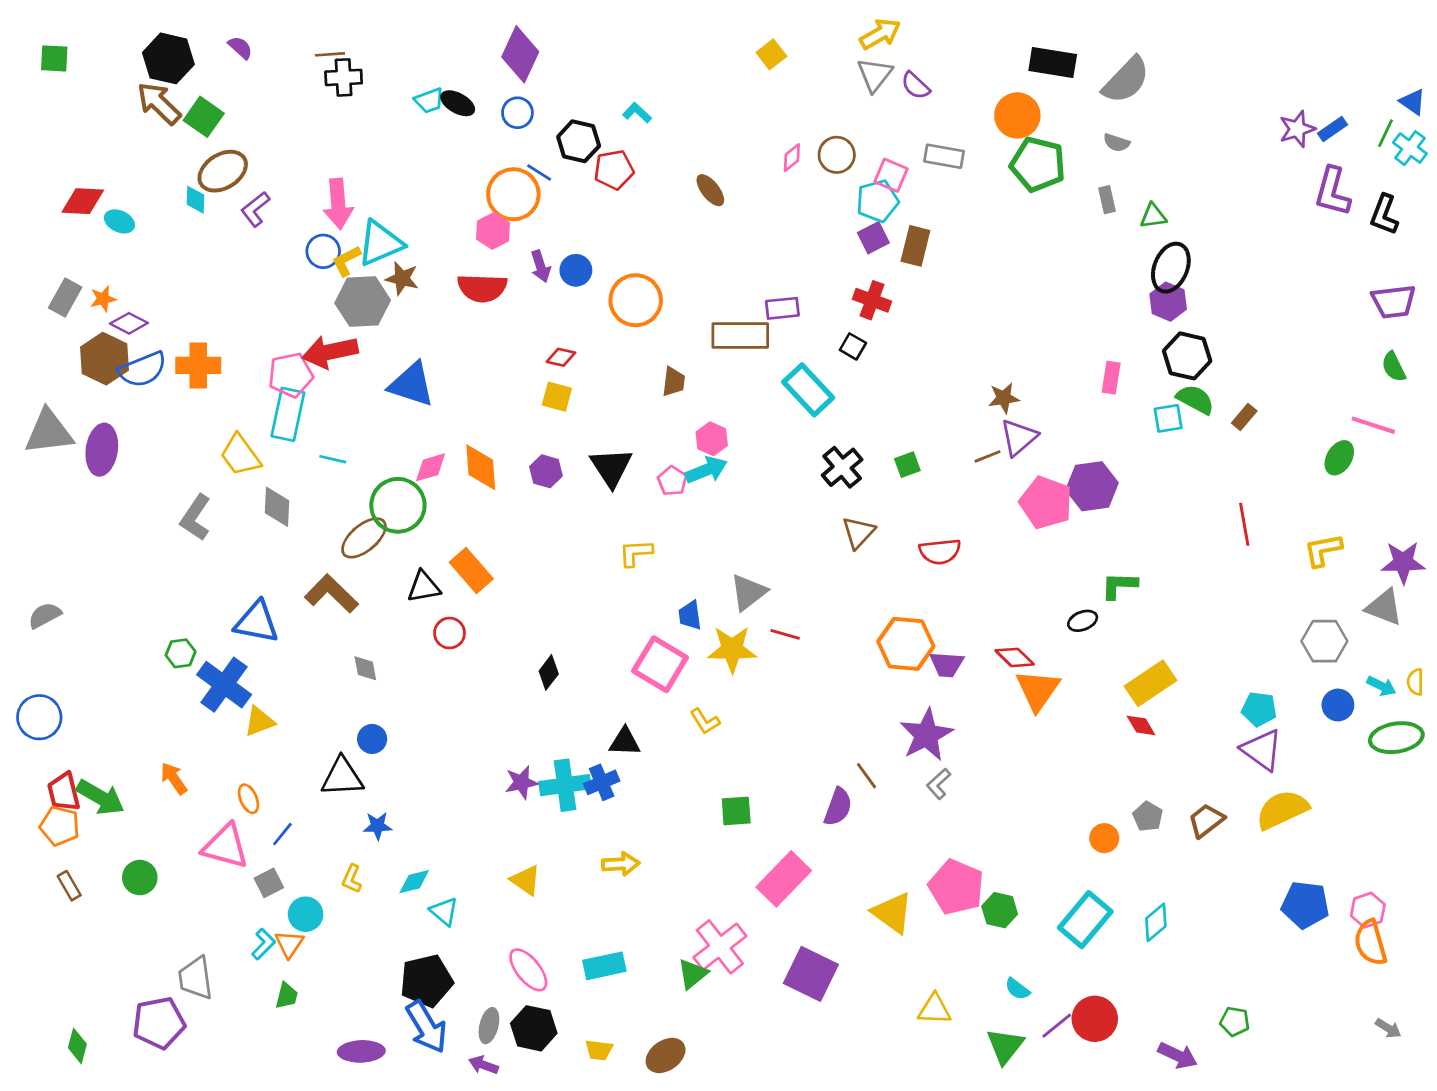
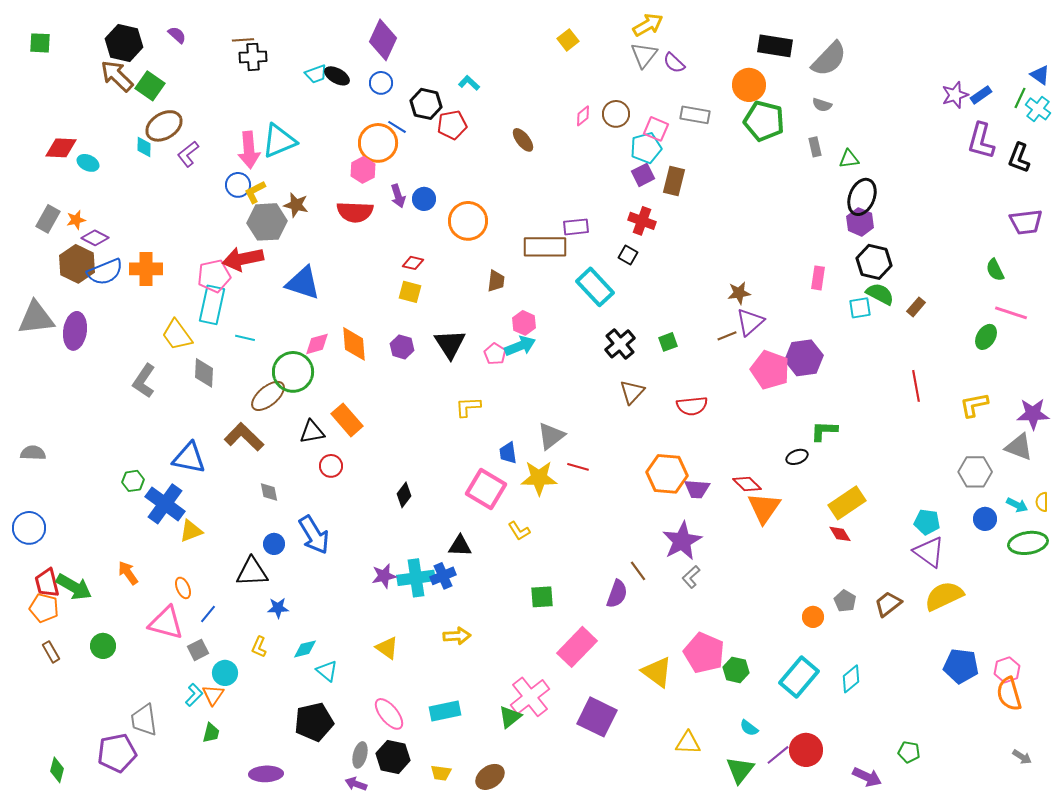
cyan triangle: (380, 243) -> (279, 141), moved
green semicircle: (1394, 367) -> (995, 270), moved
gray semicircle: (45, 615) -> (33, 453), turned 30
blue arrow: (426, 1027) -> (314, 535), moved

